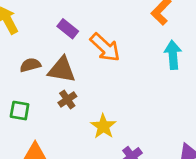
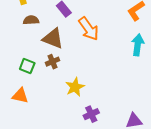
brown semicircle: (30, 65) -> (31, 20), moved
green square: (20, 111) -> (27, 66), moved

